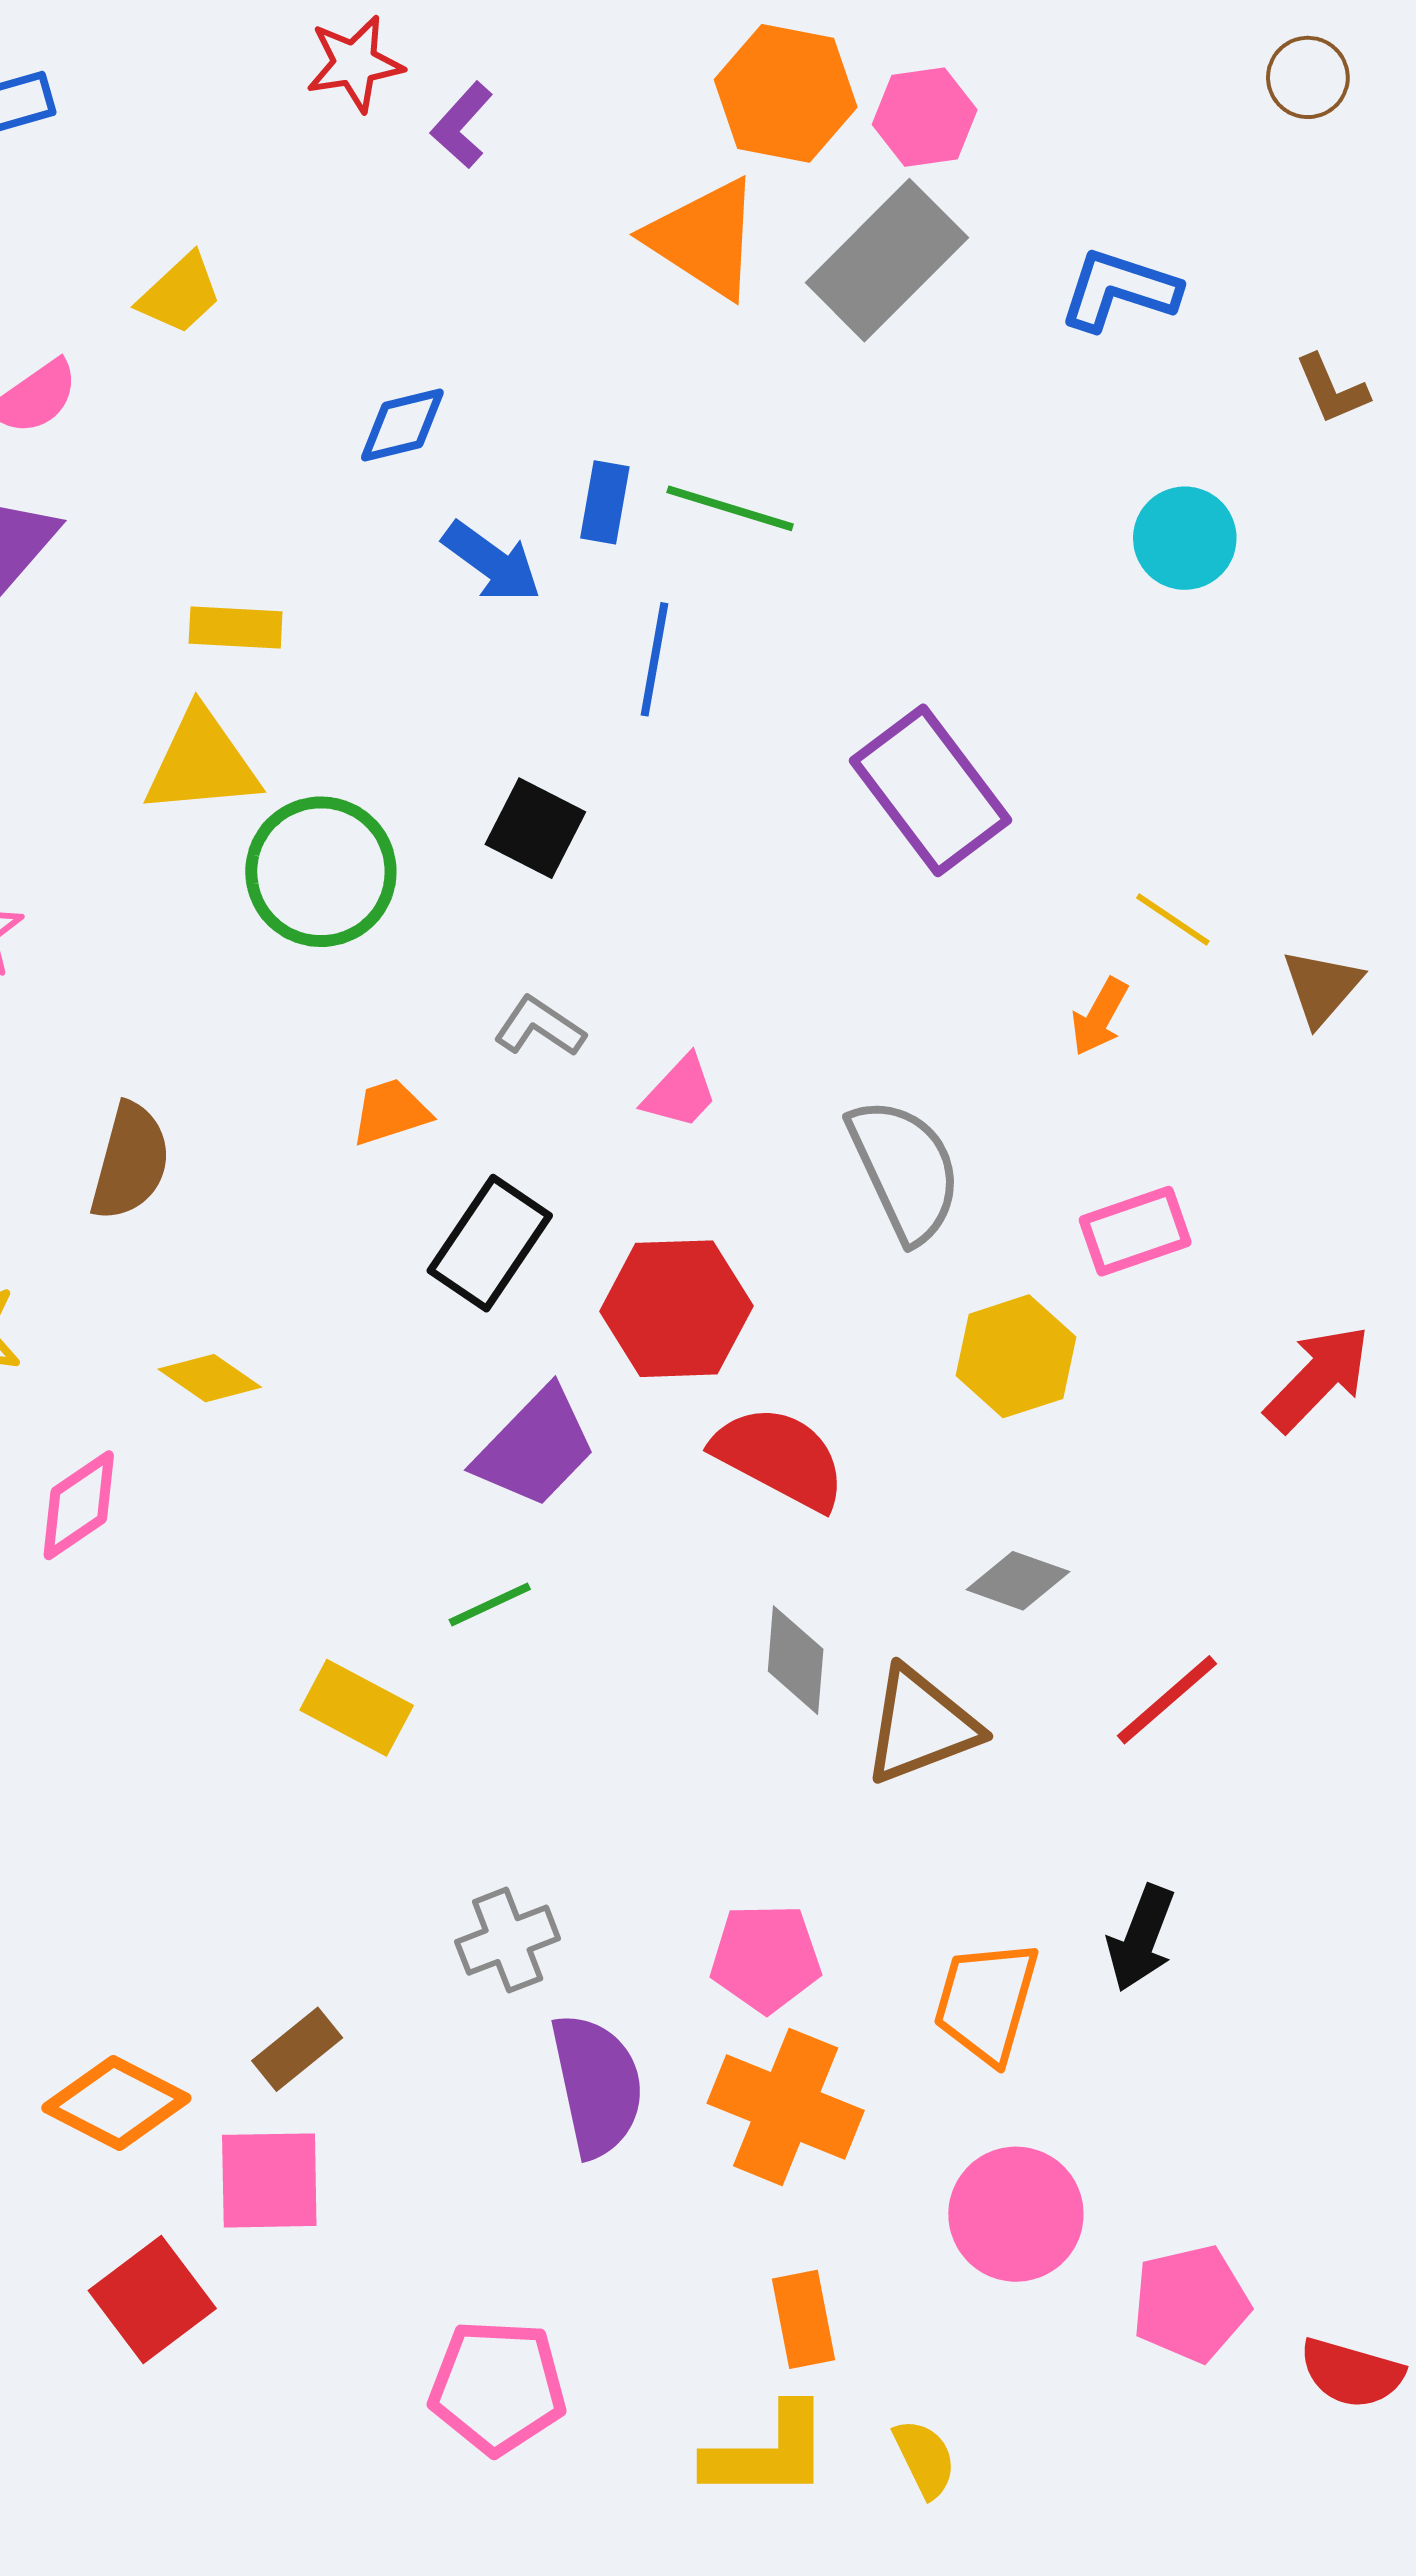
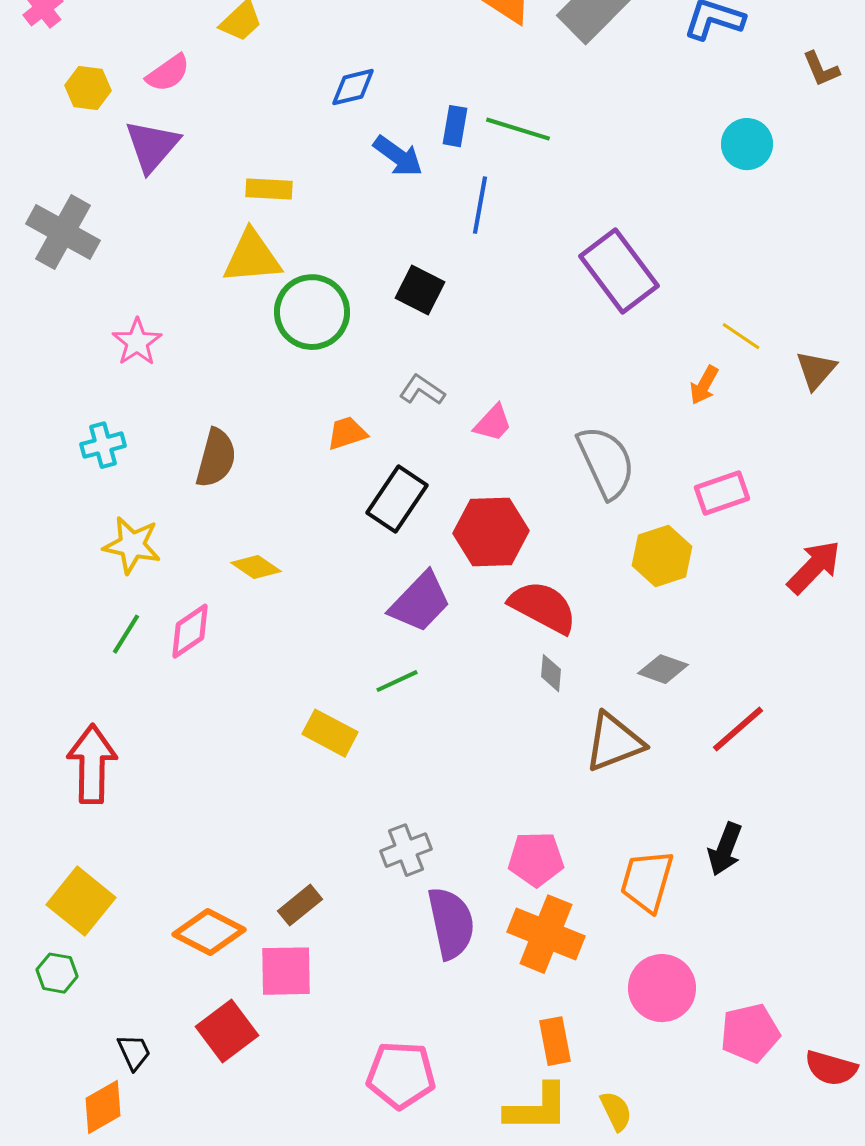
gray diamond: (796, 1660) -> (551, 673), moved, size x0.7

